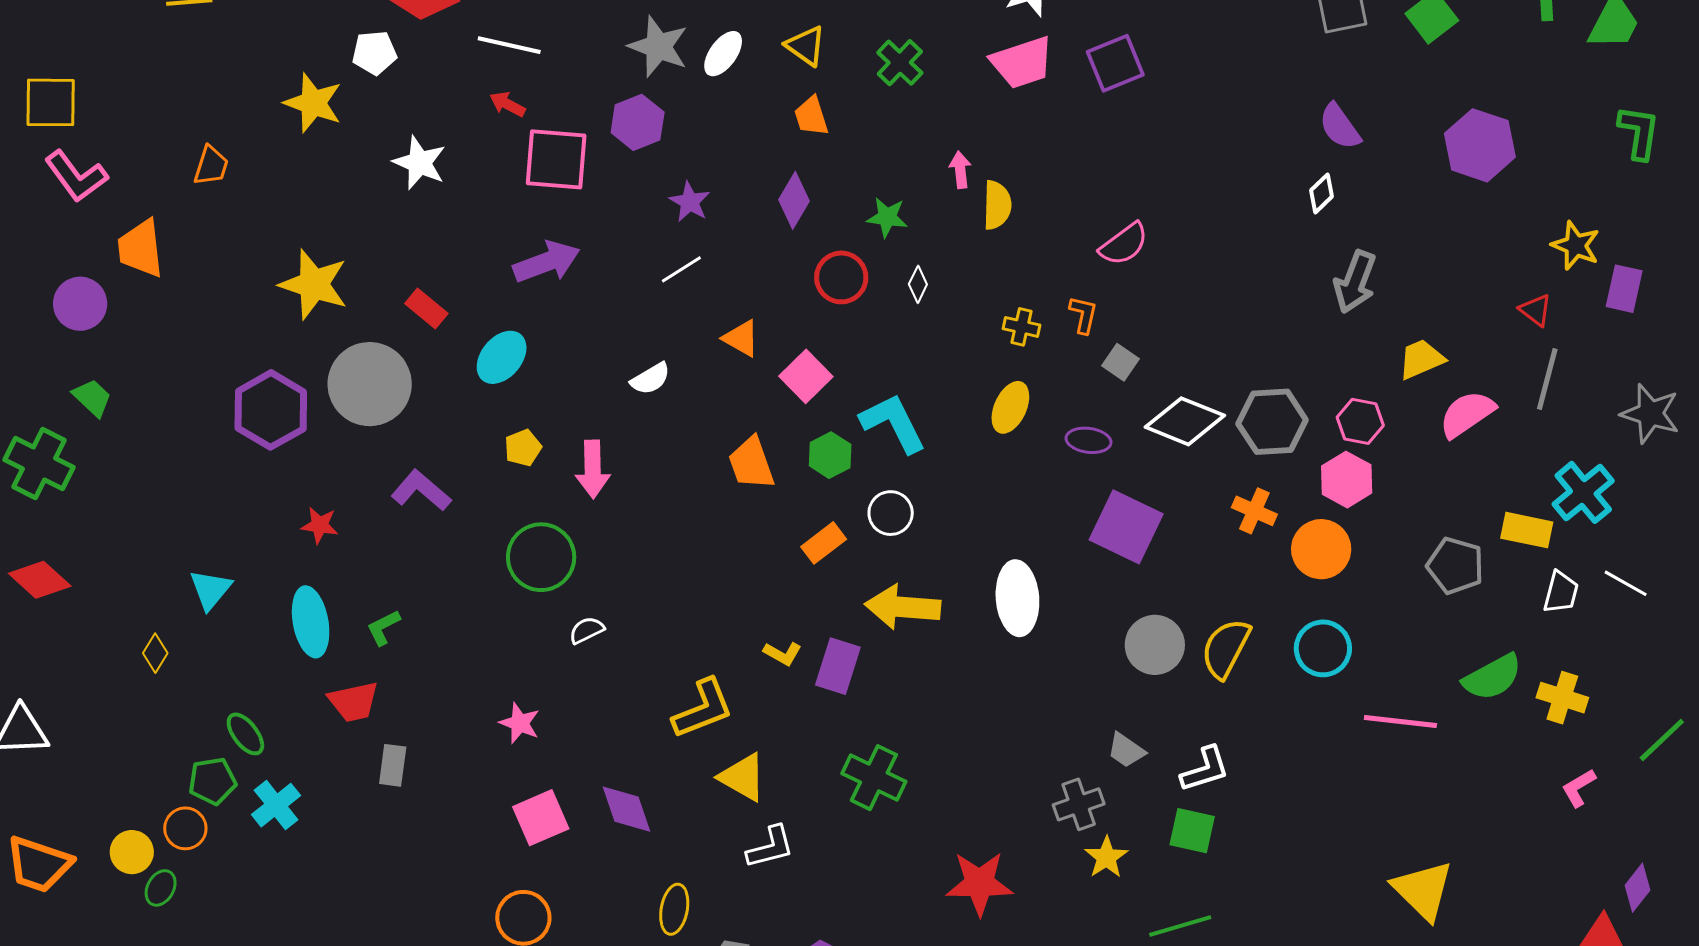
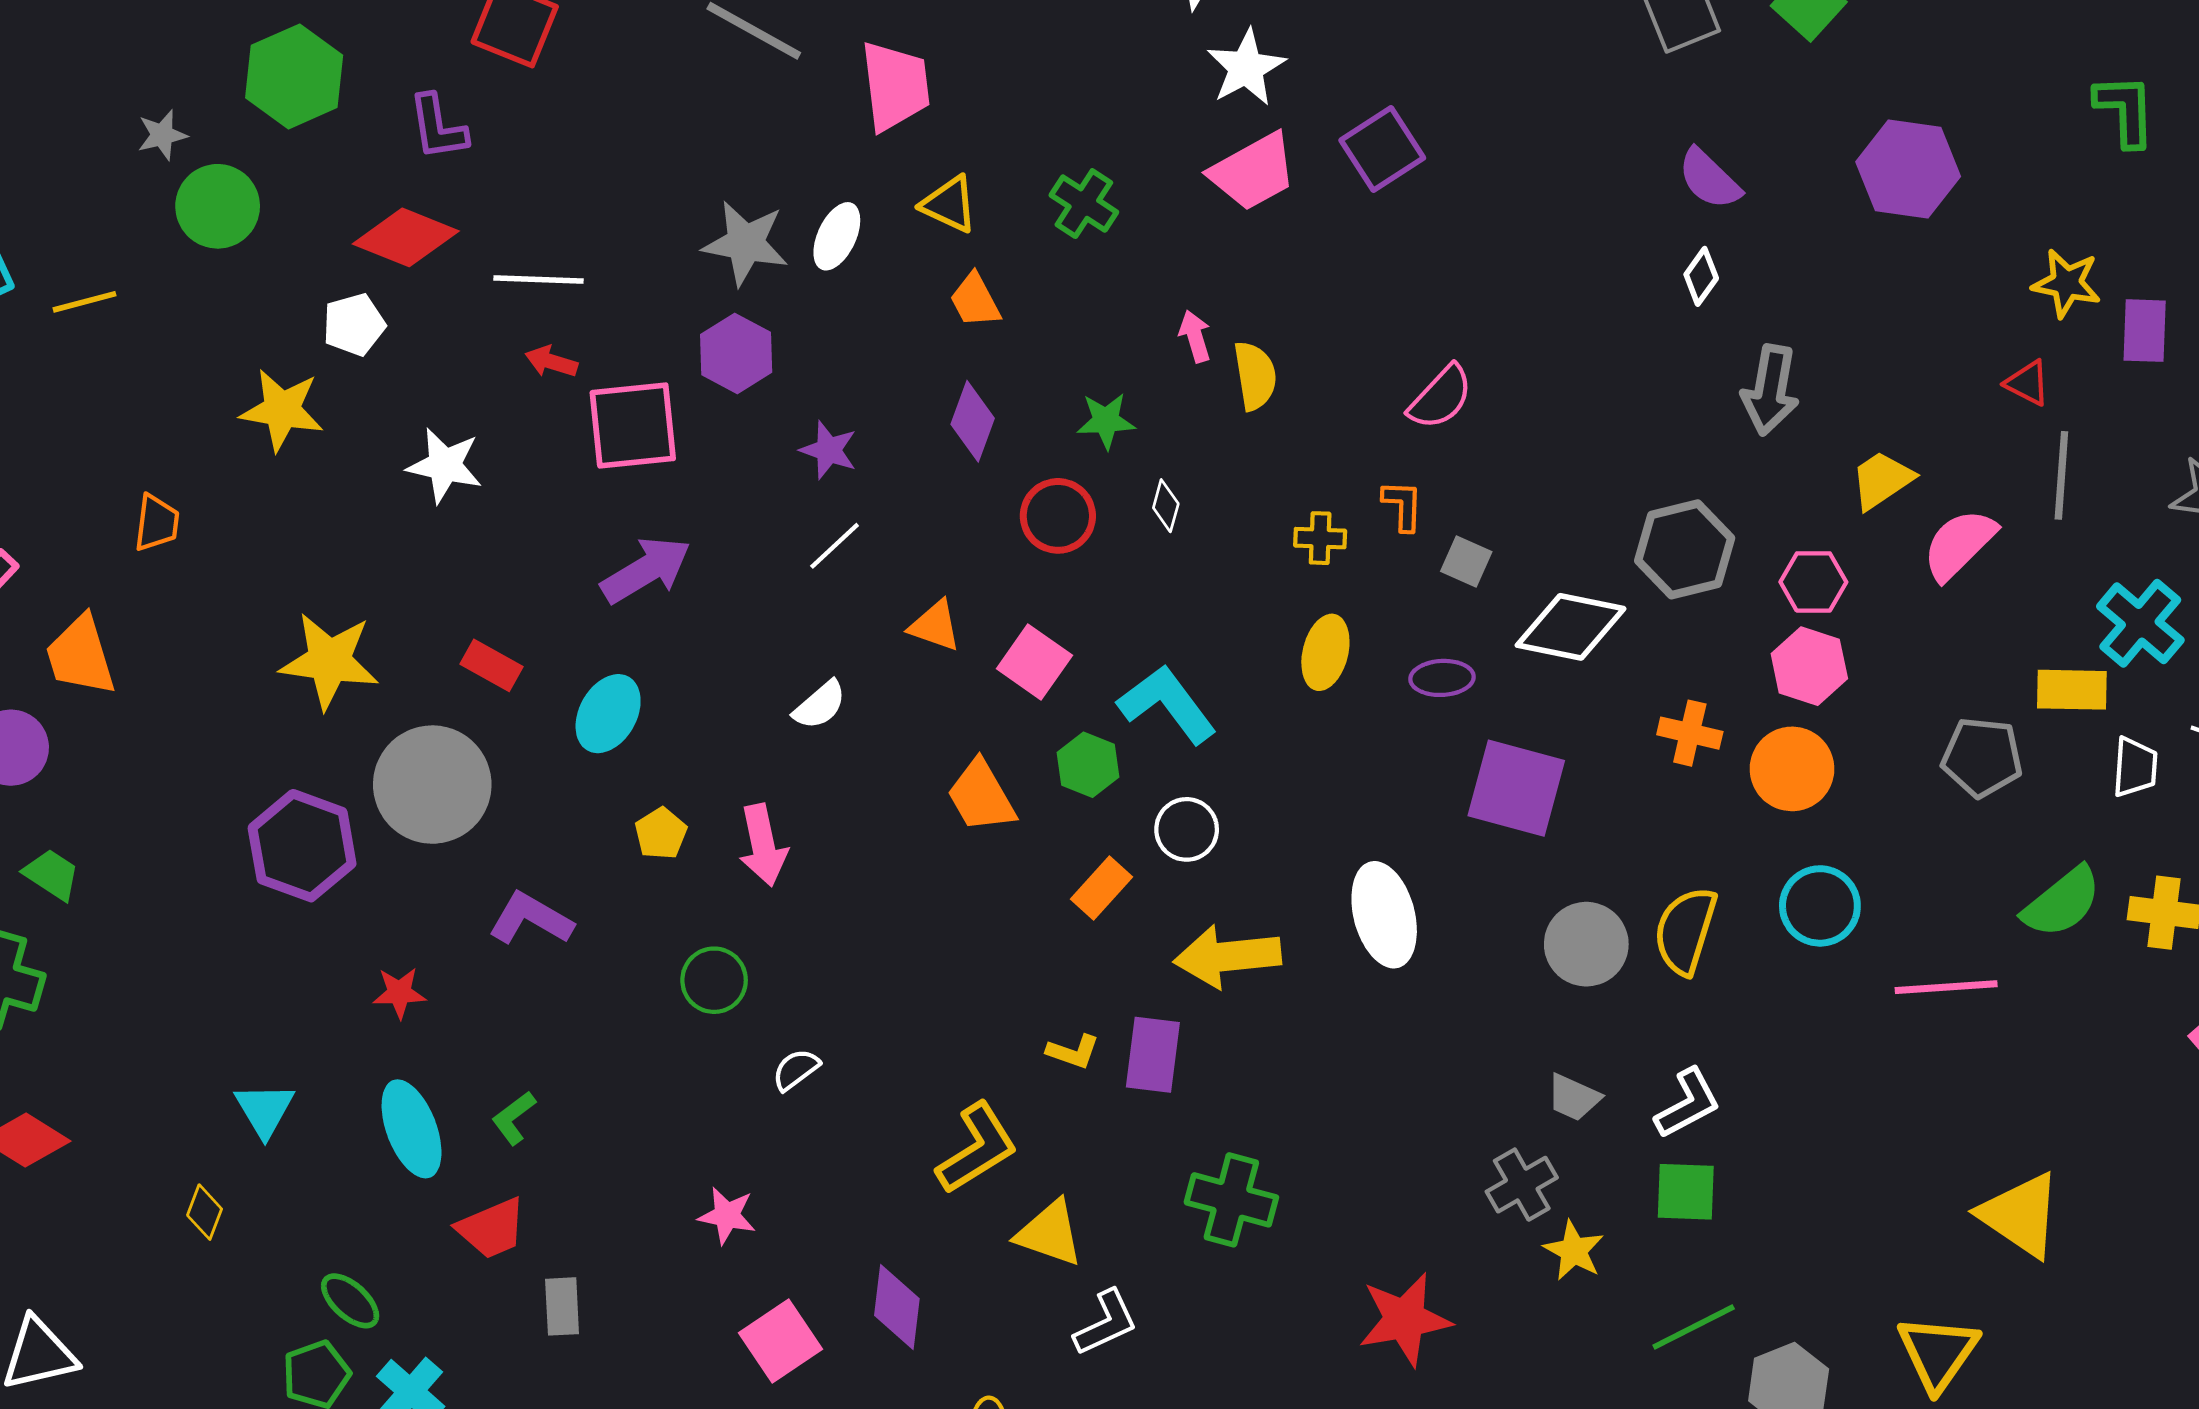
gray hexagon: (1272, 422) -> (1685, 549), moved
green circle: (541, 557) -> (714, 980), size x0.7
purple diamond: (626, 809) -> (897, 1307), turned 36

